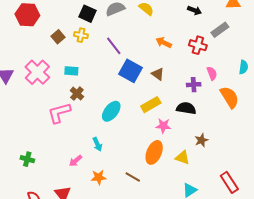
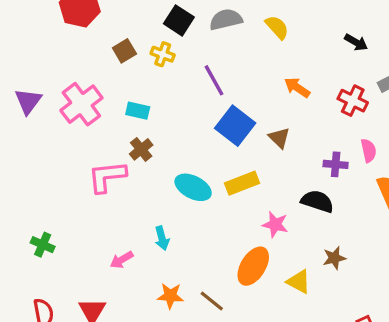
yellow rectangle: (151, 105) -> (242, 183), moved
cyan ellipse: (111, 111) -> (193, 187), turned 70
orange star: (99, 177) -> (170, 296), moved

